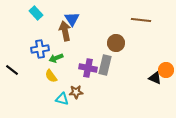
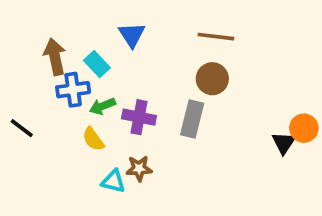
cyan rectangle: (36, 13) -> (97, 64), moved
brown line: (141, 20) -> (216, 37), moved
brown arrow: (65, 31) -> (55, 57), moved
purple cross: (88, 68) -> (139, 117), moved
black triangle: (155, 78) -> (284, 143), turned 40

